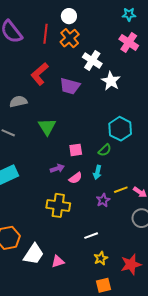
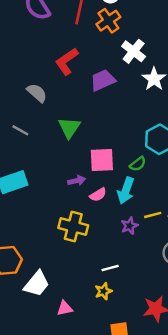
purple trapezoid: (70, 86) -> (103, 80), turned 135
gray semicircle: (18, 102) -> (37, 93), turned 48
pink square: (76, 150) -> (102, 160), size x1.5
cyan arrow: (97, 172) -> (126, 191), size x1.5
yellow star: (101, 258) -> (103, 291), moved
pink triangle: (58, 261) -> (65, 308), moved

